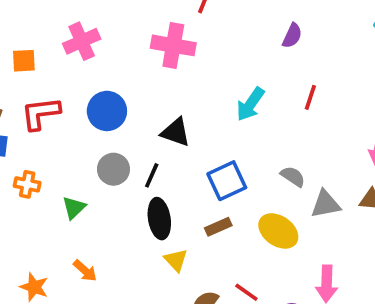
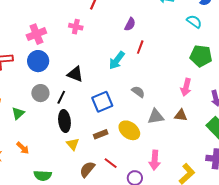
purple semicircle: (292, 36) -> (130, 24), moved
pink cross: (82, 41) -> (36, 34), moved
pink cross: (173, 45) -> (76, 27), size x0.6
red line: (310, 97) -> (140, 47), moved
gray semicircle: (293, 176) -> (138, 92), moved
brown rectangle: (218, 227) -> (101, 134), moved

